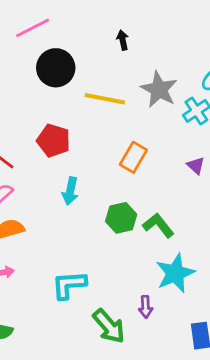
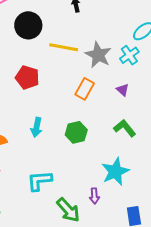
gray star: (159, 89) -> (98, 55), moved
purple triangle: (196, 166) -> (123, 90), moved
cyan arrow: (70, 191) -> (36, 127), moved
green L-shape: (158, 225) -> (125, 128), moved

